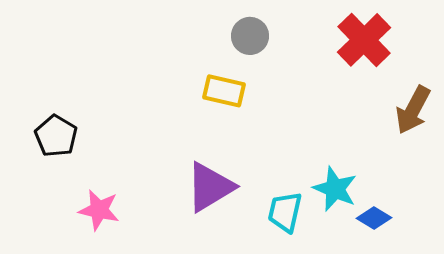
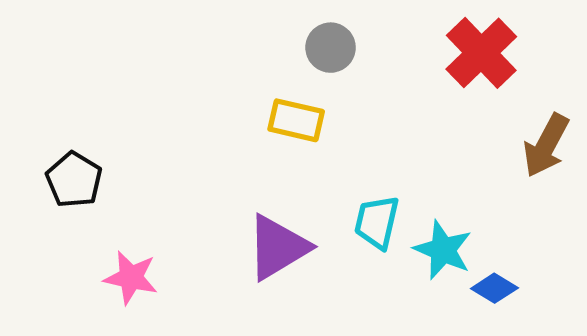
cyan trapezoid: (285, 212) -> (377, 222), moved

